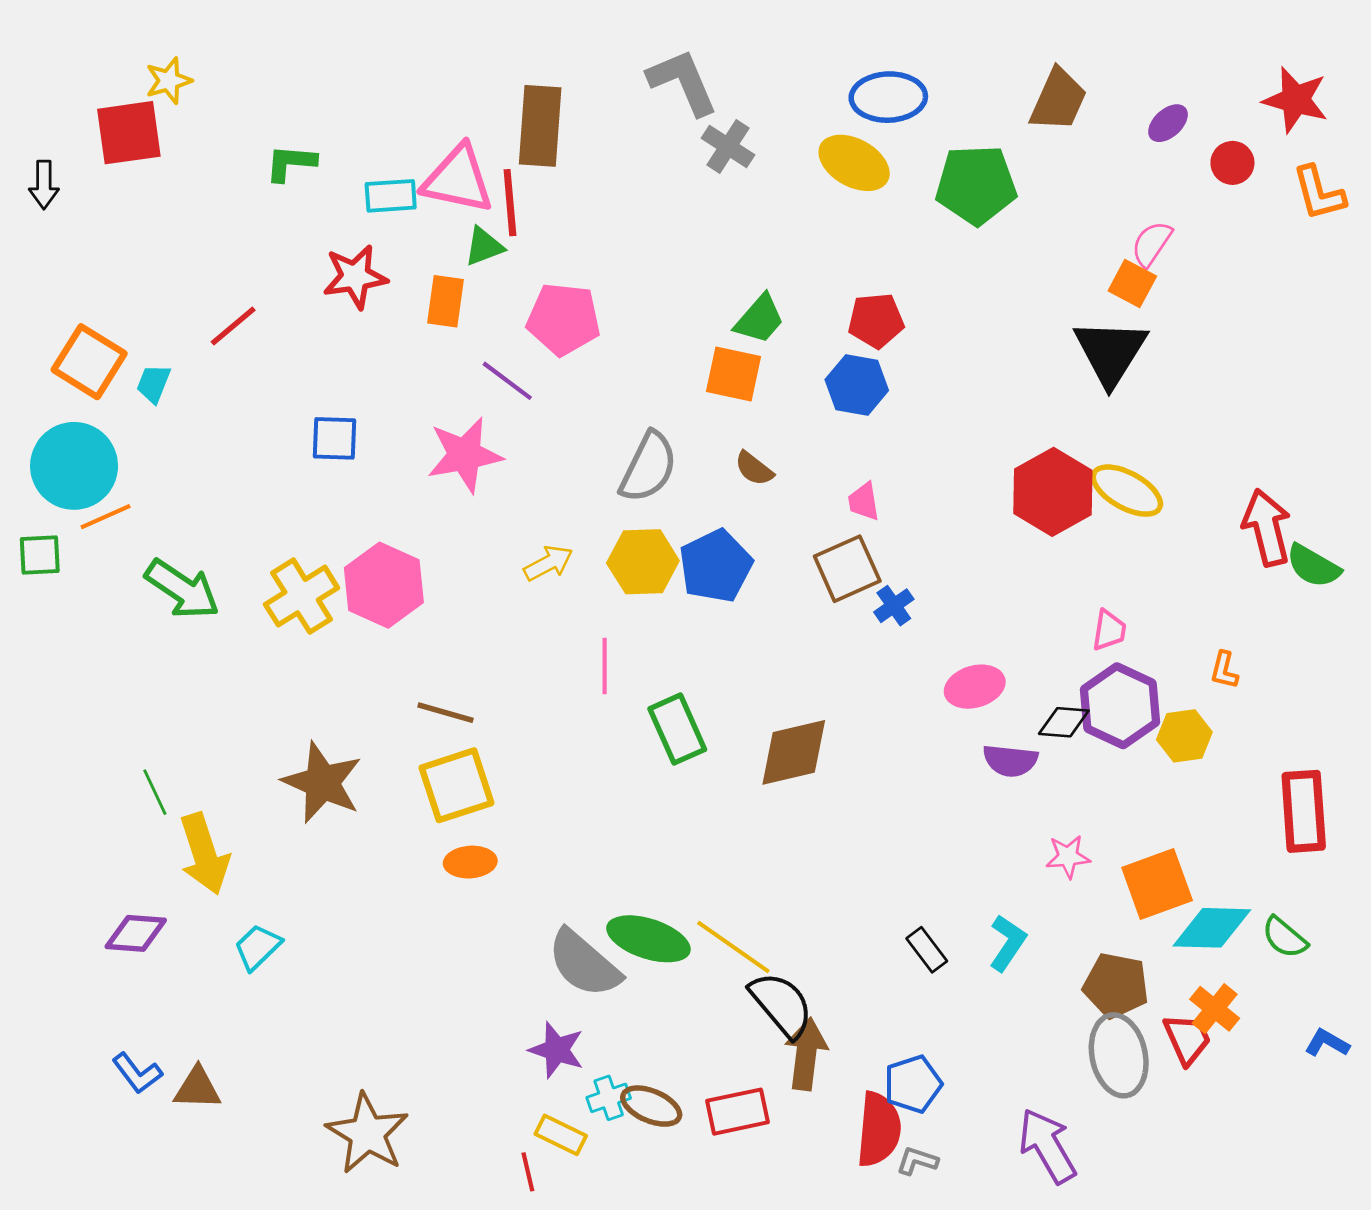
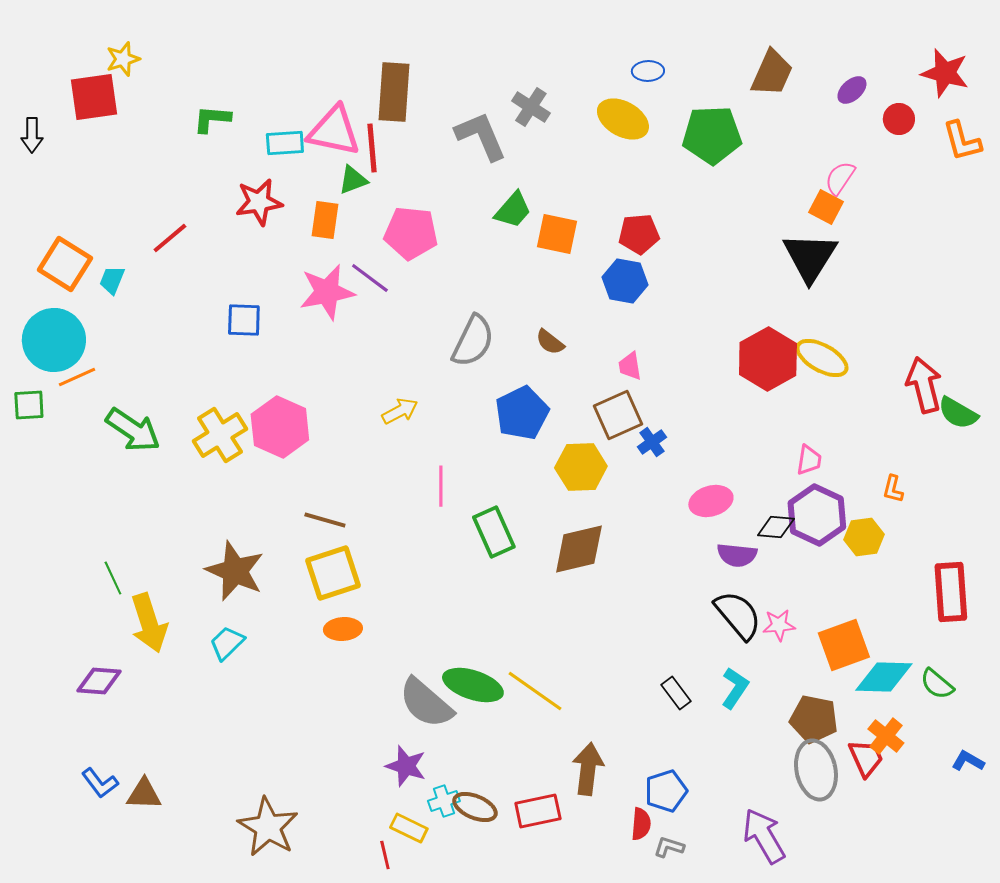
gray L-shape: (683, 82) -> (481, 136), moved
blue ellipse: (888, 97) -> (648, 71), size x0.6
green trapezoid: (759, 319) -> (513, 210), moved
orange square: (733, 374) -> (557, 234), moved
pink star: (465, 455) -> (327, 292), moved
yellow hexagon: (643, 562) -> (581, 467), moved
cyan trapezoid: (258, 947) -> (227, 643), moved
black semicircle: (781, 1005) -> (738, 615), moved
red semicircle: (879, 1129) -> (641, 824), size x0.6

